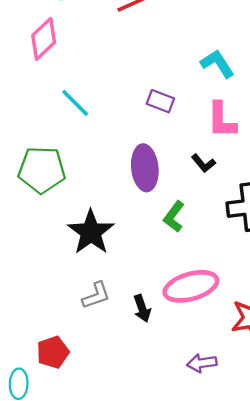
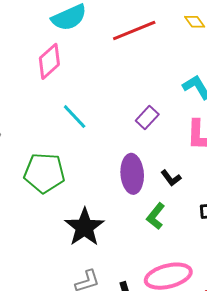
purple rectangle: (160, 101) -> (147, 117), turned -70
black L-shape: (203, 163) -> (171, 178), moved

